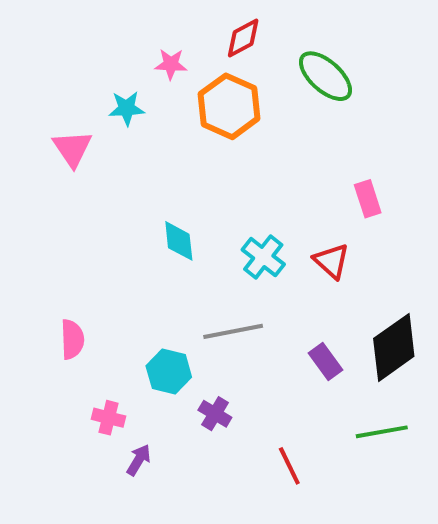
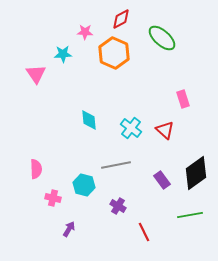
purple cross: (215, 414) -> (118, 206), moved
pink cross: (108, 418) -> (53, 198), moved

